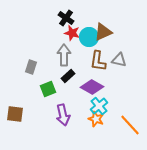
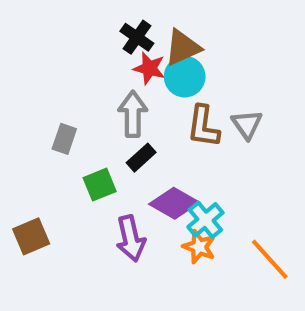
brown triangle: (103, 32) -> (183, 48), moved
gray triangle: (119, 60) -> (247, 124), turned 42
purple diamond: (92, 87) -> (174, 203), moved
brown square: (15, 114) -> (31, 236), turned -30

